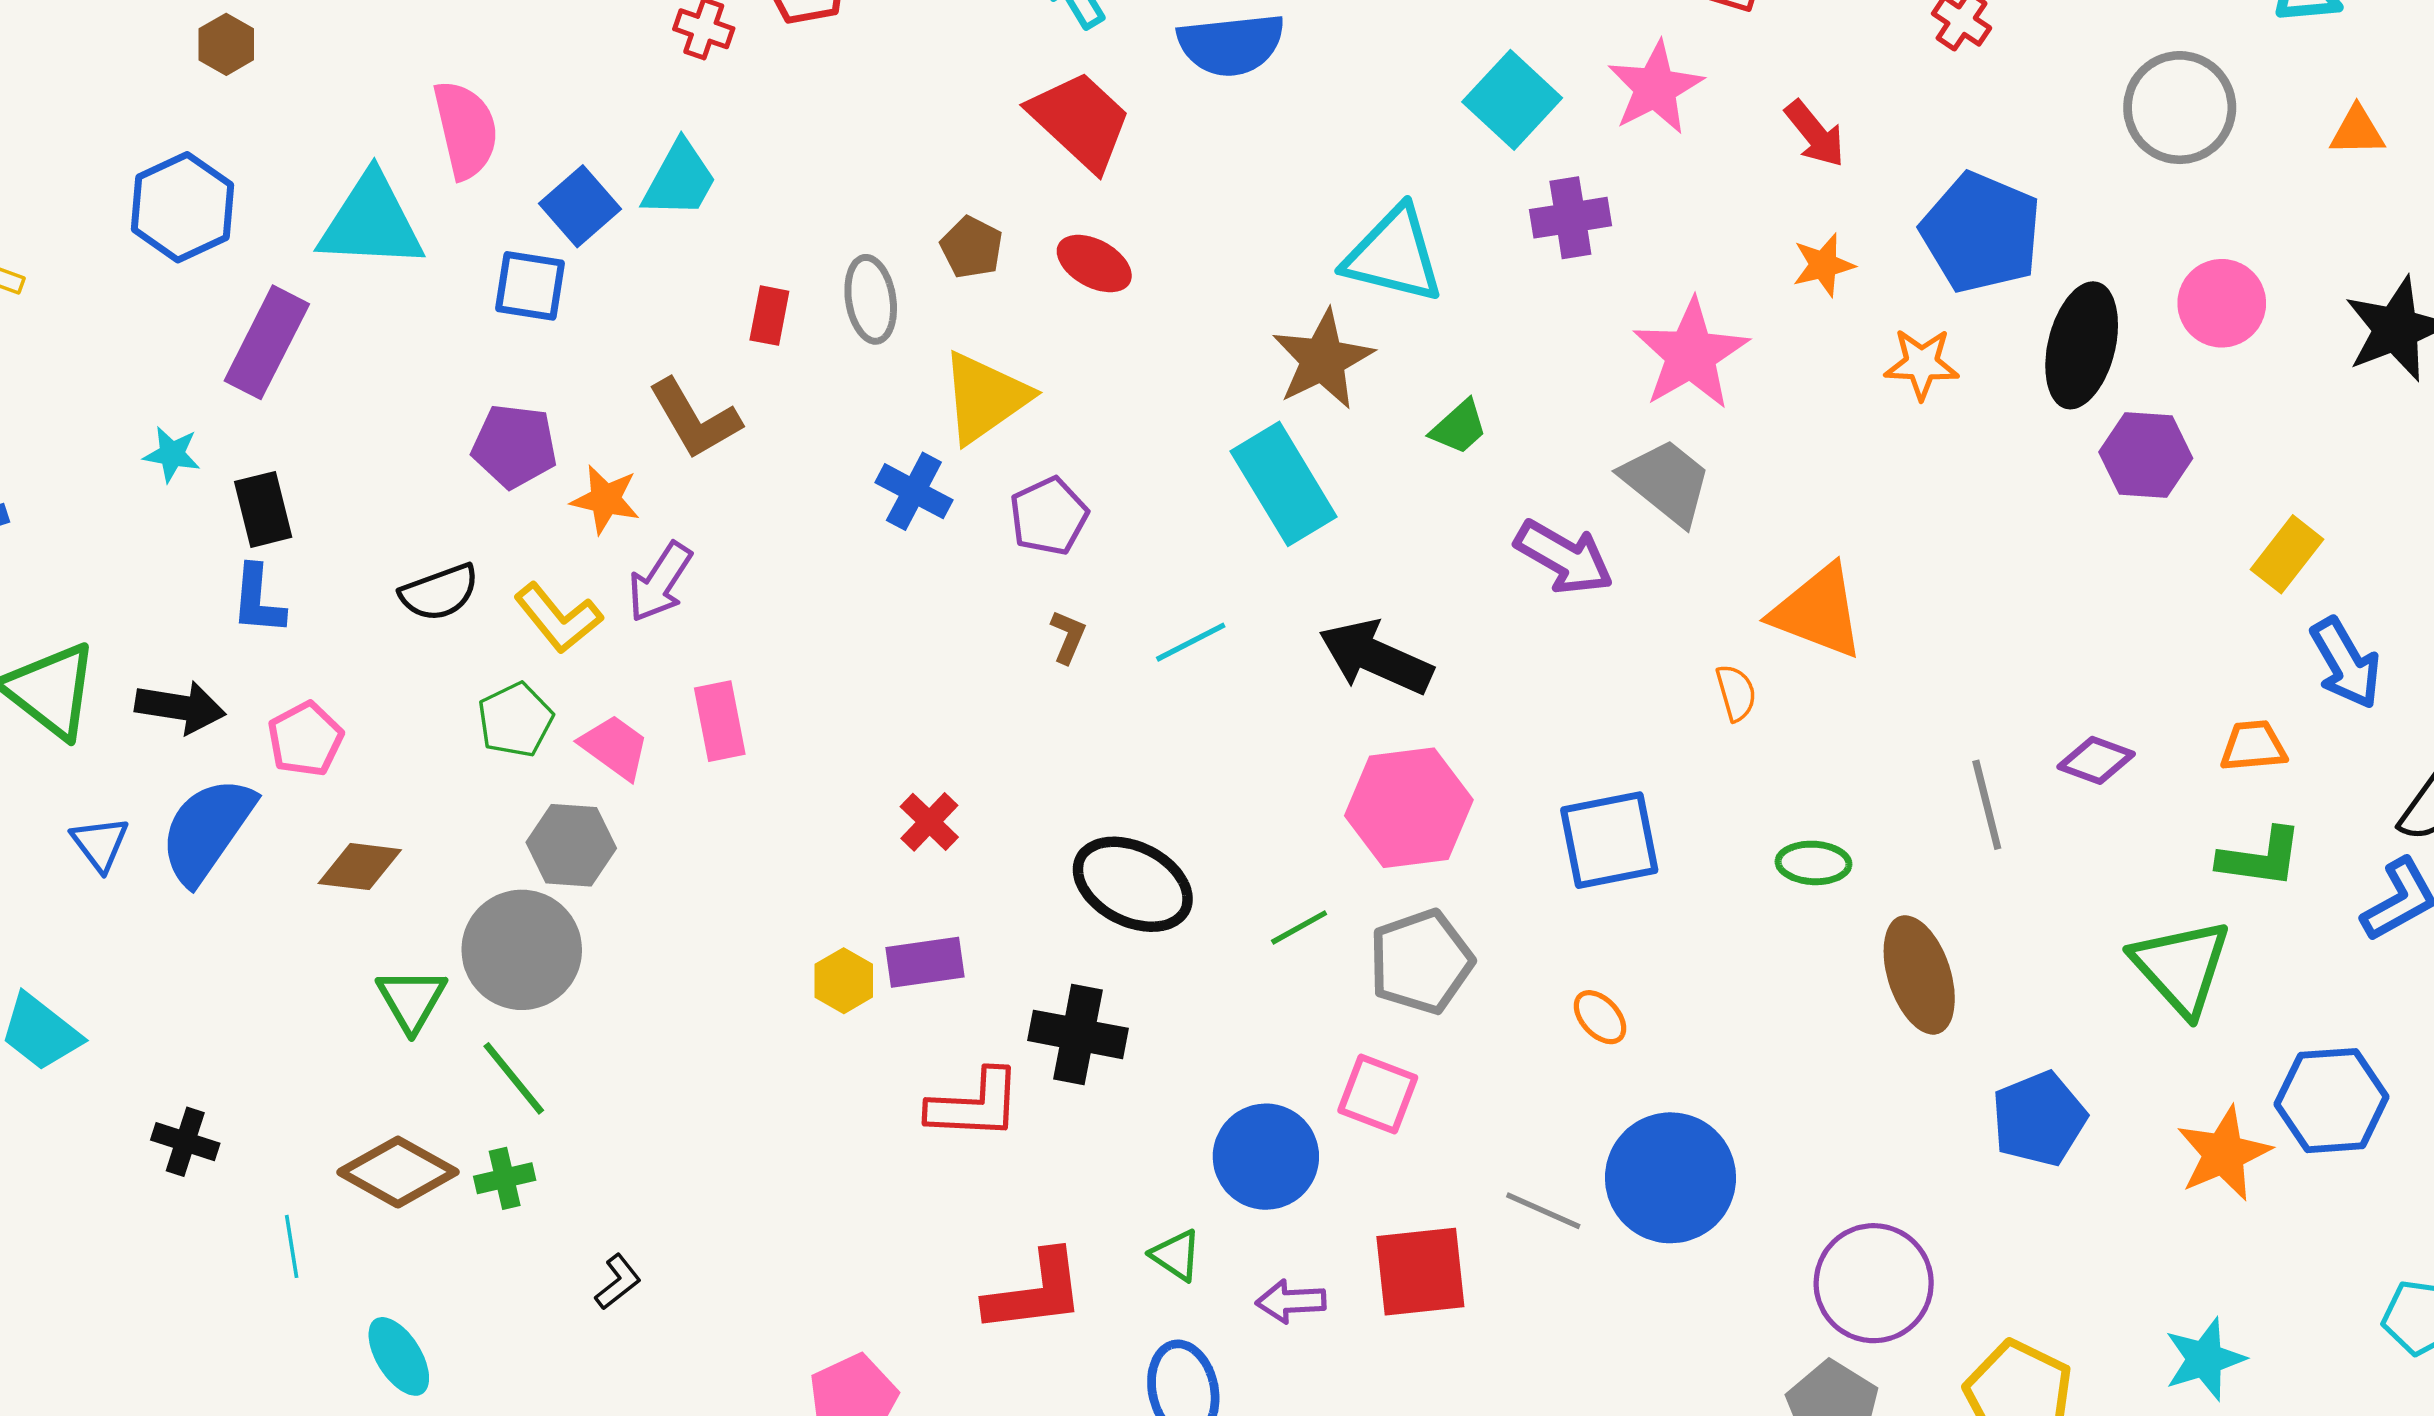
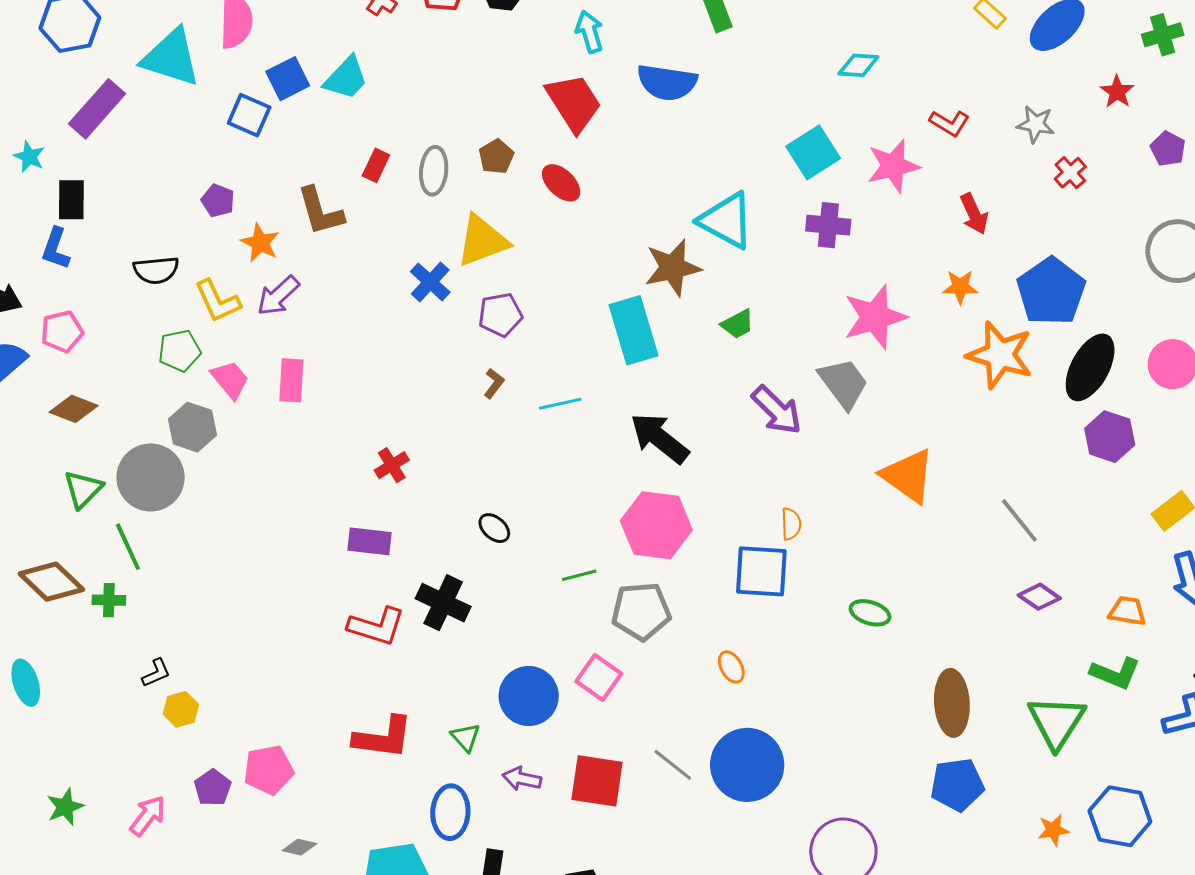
orange star: (1922, 364) -> (1000, 355), size x1.6
purple pentagon: (514, 446) -> (218, 201), size x0.7
orange semicircle: (1736, 693) -> (791, 524), moved
gray line: (1987, 805) -> (1019, 520), moved, turned -39
black ellipse: (1133, 884) -> (494, 528), size x0.5
brown ellipse: (1919, 975) -> (952, 703), moved
yellow hexagon: (844, 981) -> (181, 709), moved
orange star: (2224, 1154) -> (1053, 830), size x0.6

